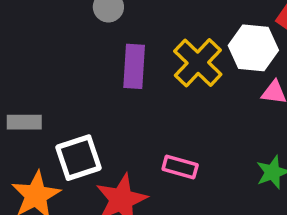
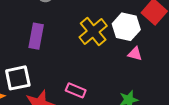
purple rectangle: (134, 66) -> (36, 36), moved

